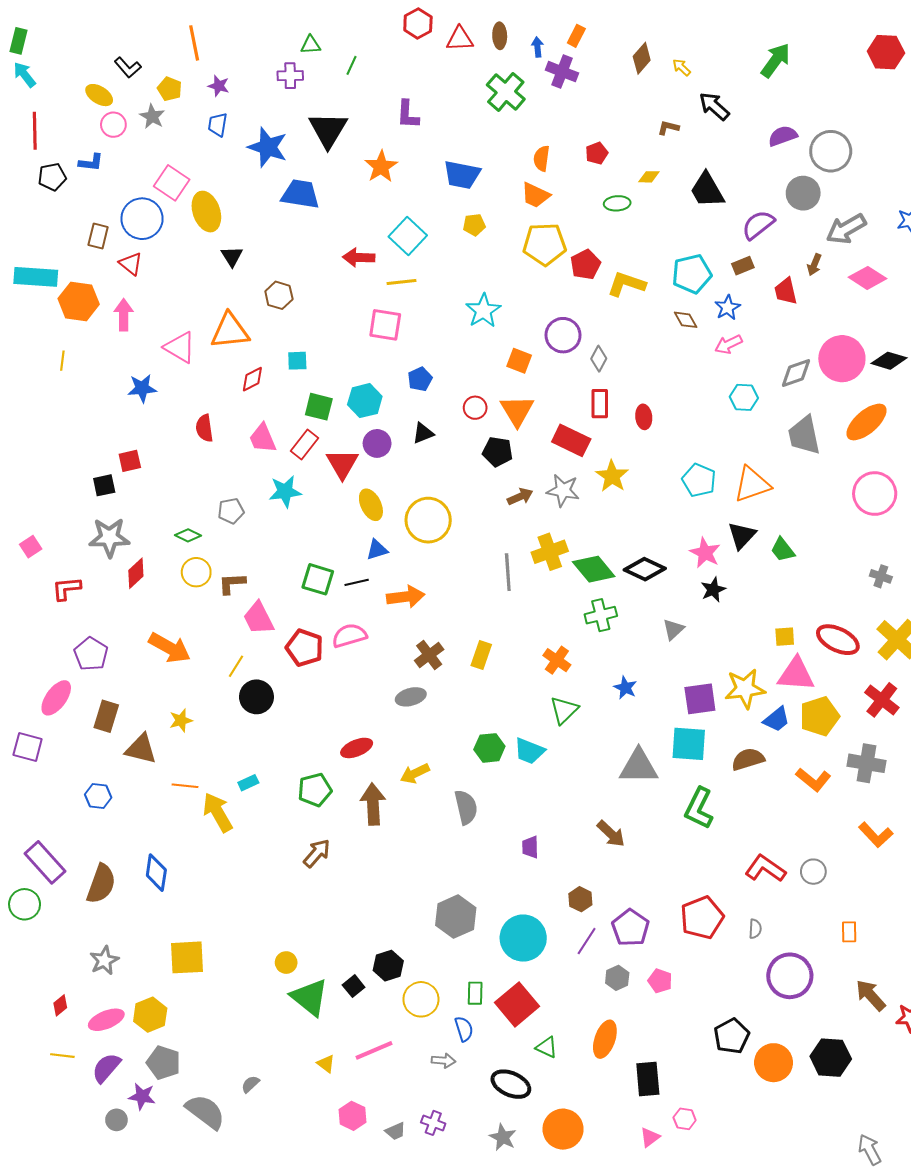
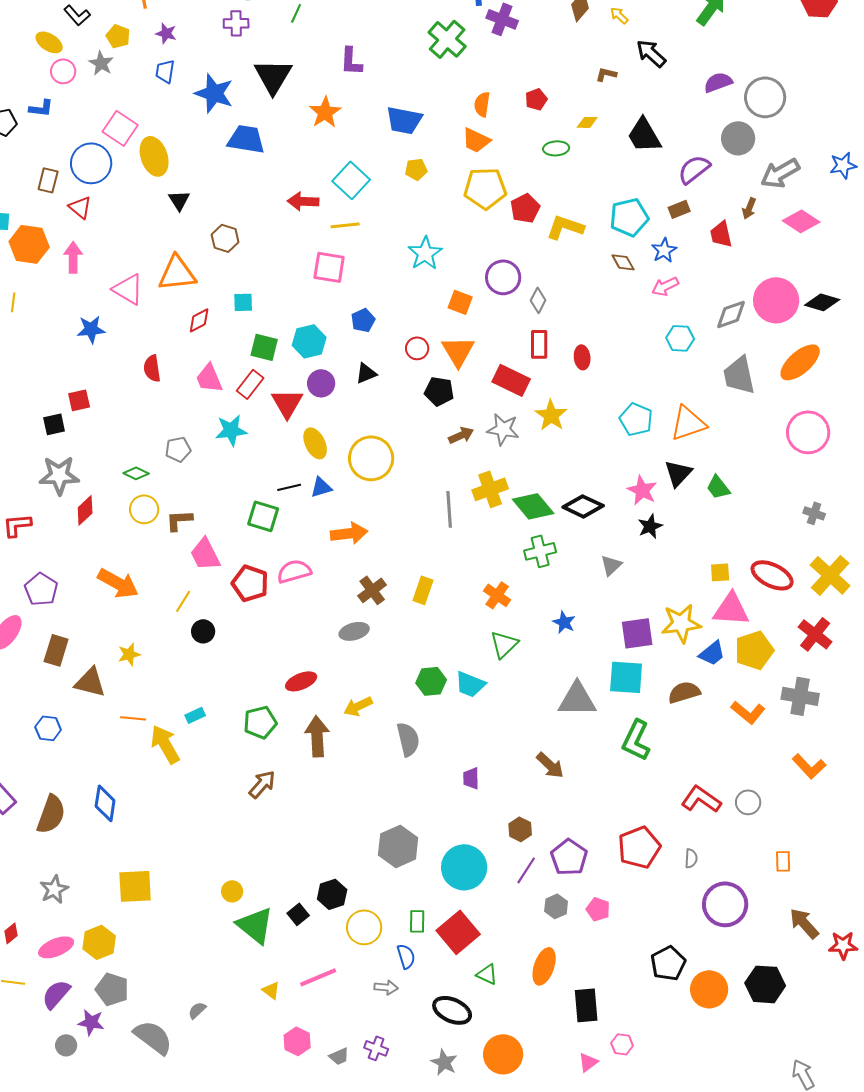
black line: (357, 582) -> (289, 487), moved
black circle: (256, 697) -> (203, 631), size x0.7

